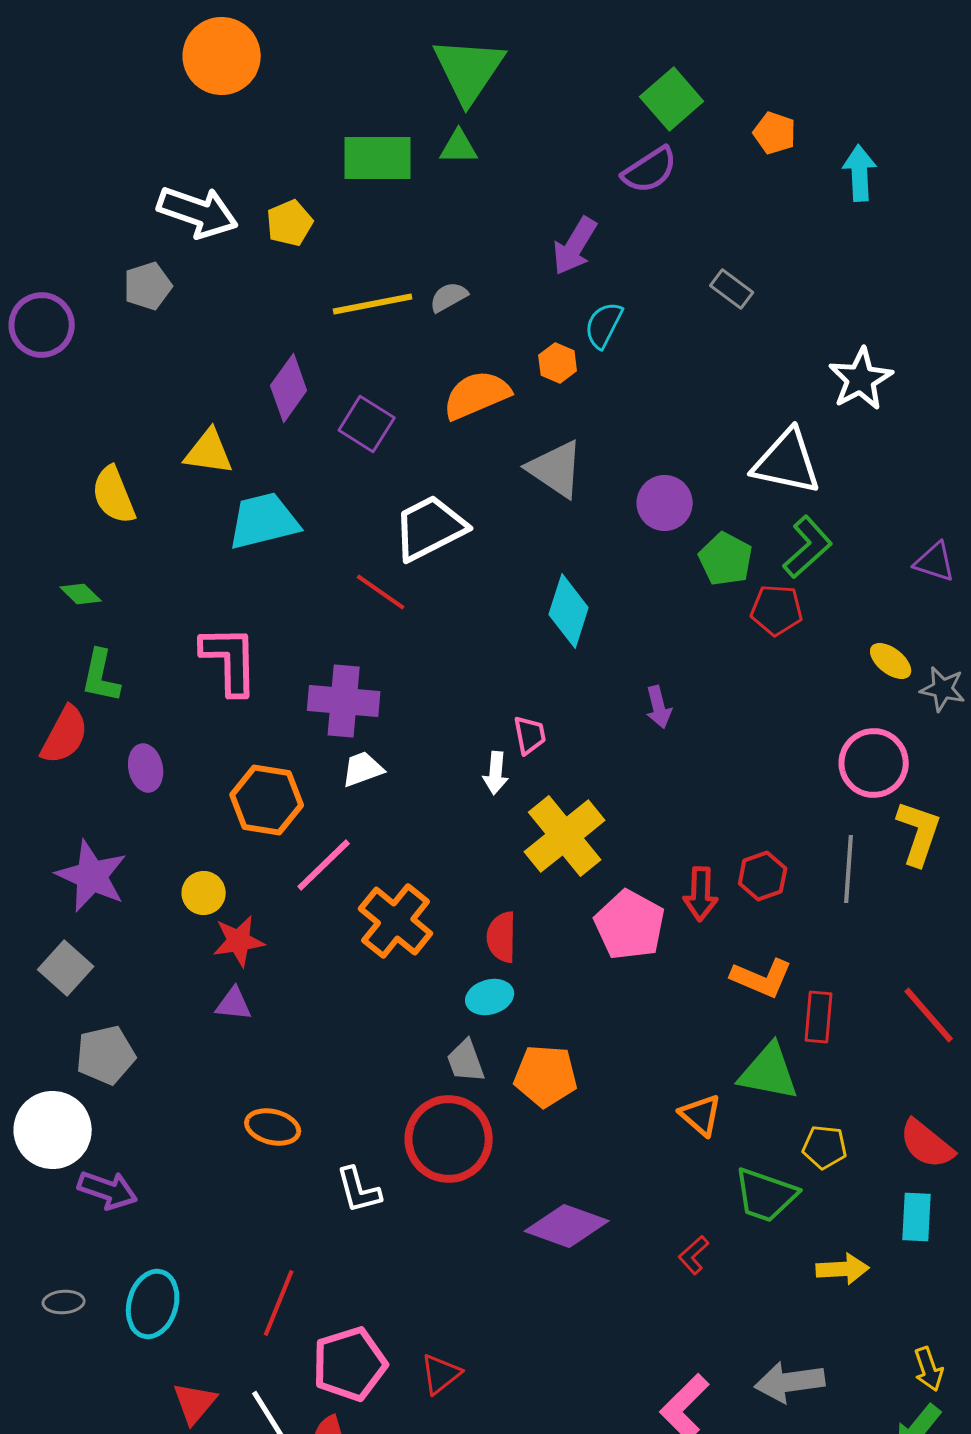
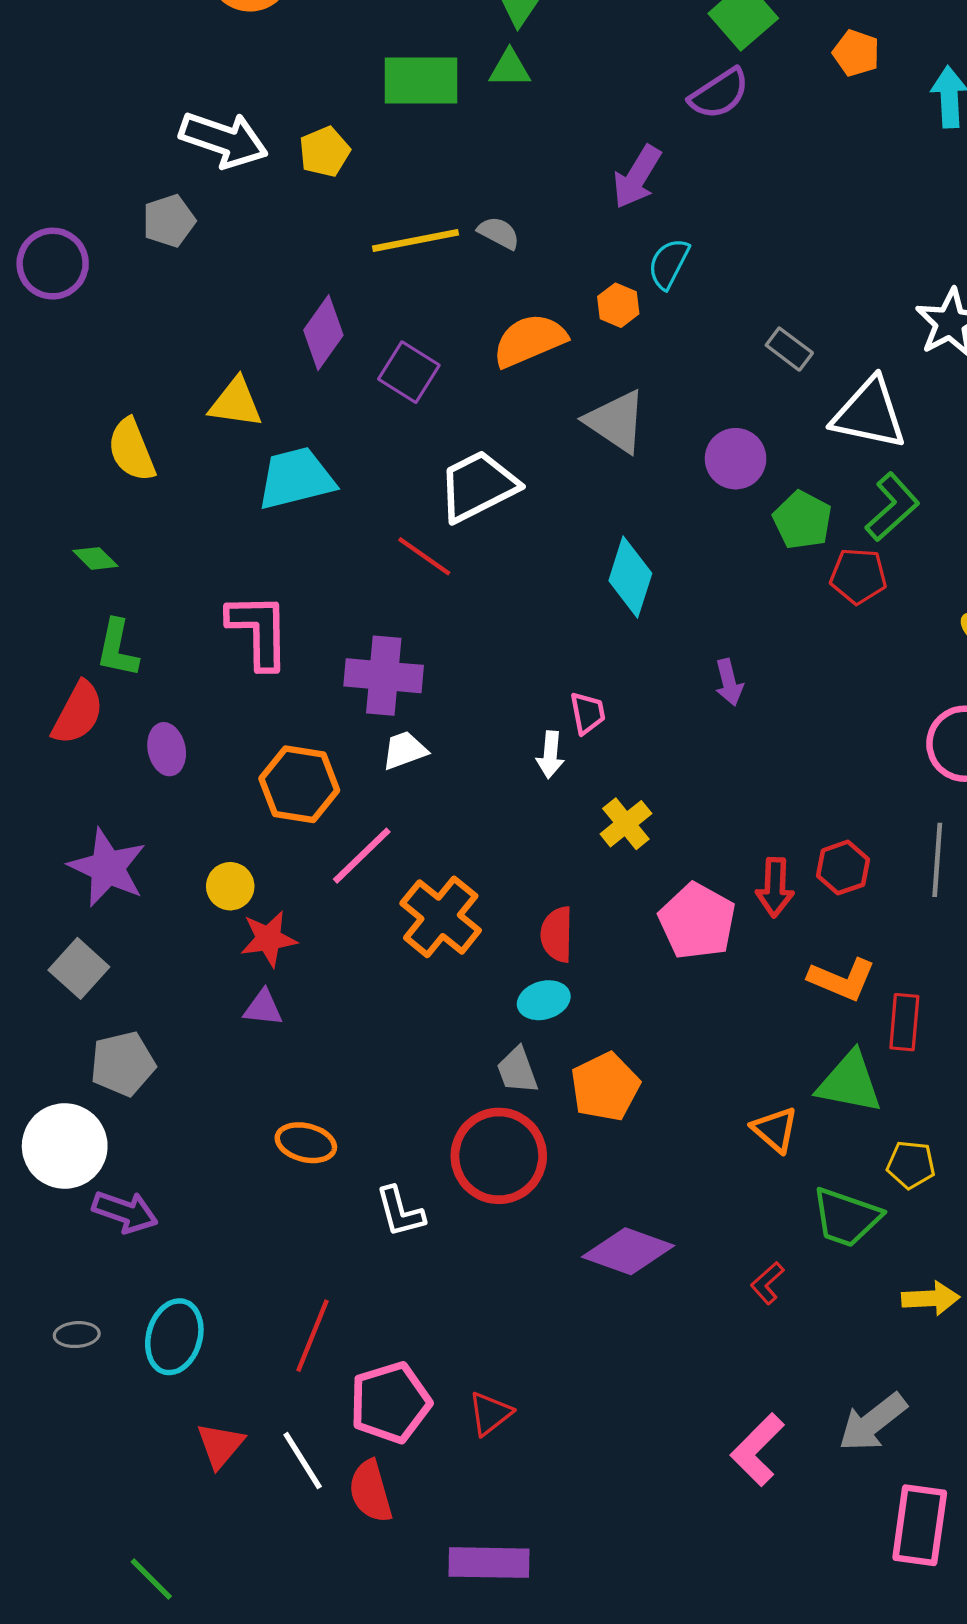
gray rectangle: (732, 289) -> (789, 349), moved
gray semicircle: (449, 297) -> (499, 233), turned 57
yellow cross: (565, 836) -> (626, 824), size x0.6
orange pentagon: (546, 1076) -> (605, 1087), turned -30
gray arrow: (790, 1382) -> (873, 1422), turned -30

